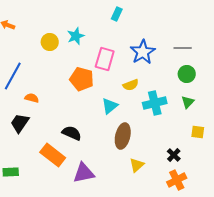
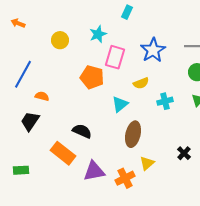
cyan star: (76, 36) -> (98, 34), moved
cyan cross: (155, 103) -> (165, 101), size x0.7
orange cross: (177, 180) -> (125, 178), moved

